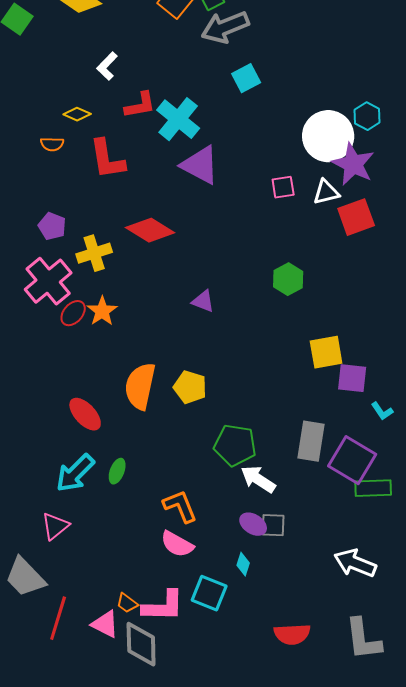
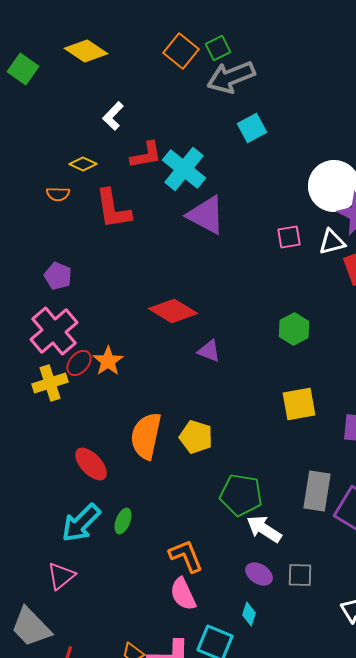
red diamond: (150, 230) -> (173, 311), moved
yellow cross: (94, 253) -> (50, 383), moved
yellow square: (326, 352) -> (299, 404), moved
gray square: (273, 525) -> (300, 575), moved
pink semicircle: (177, 544) -> (183, 594), turned 36

